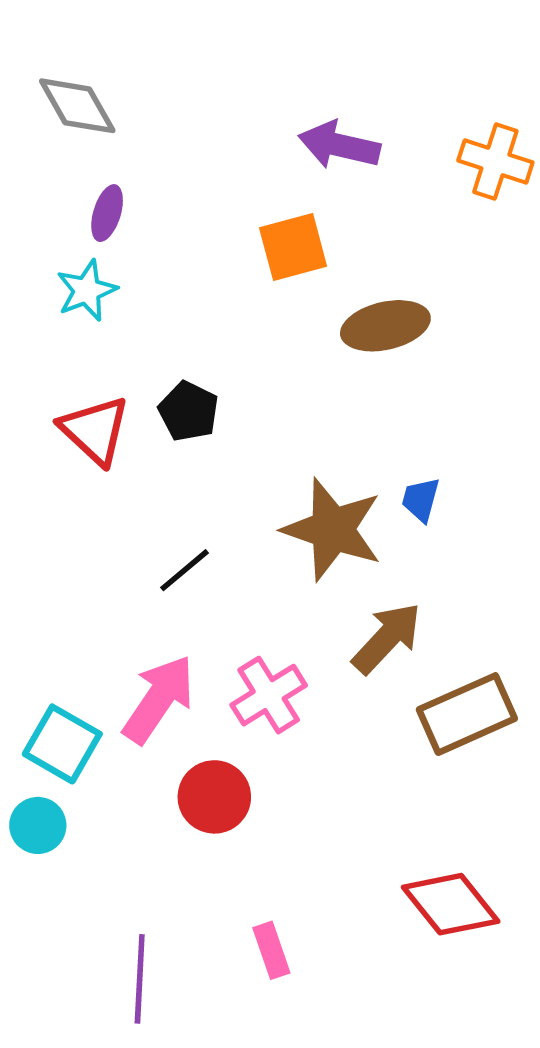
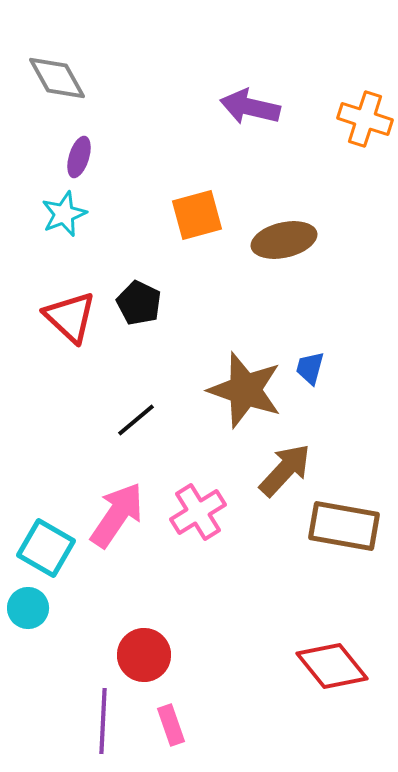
orange square: (293, 247) -> (197, 215), moved
brown rectangle: (467, 714) -> (344, 526), turned 34
red circle: (214, 797) -> (144, 655), moved
pink rectangle: (271, 950) -> (171, 725), moved

